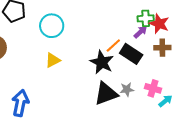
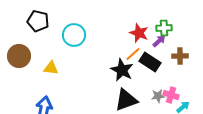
red star: (159, 24) -> (139, 33), moved
yellow triangle: (53, 60) -> (51, 68), moved, turned 35
gray star: (127, 89) -> (158, 96), moved

